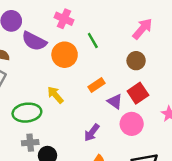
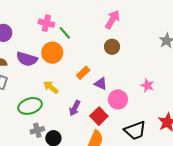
purple semicircle: (34, 41) -> (27, 59), moved
green line: (93, 41) -> (65, 33), moved
red square: (138, 93) -> (99, 116), moved
purple arrow: (92, 133) -> (75, 108), moved

